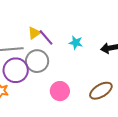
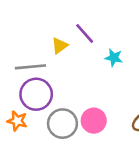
purple line: (46, 37) -> (85, 33), moved
gray circle: (37, 61) -> (62, 124), moved

